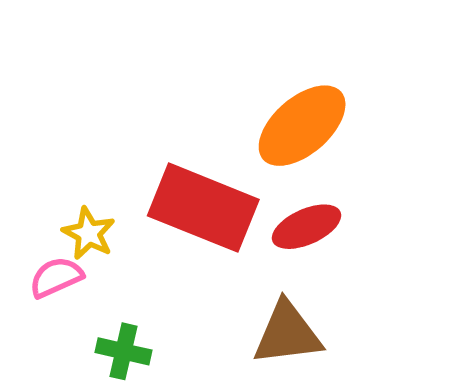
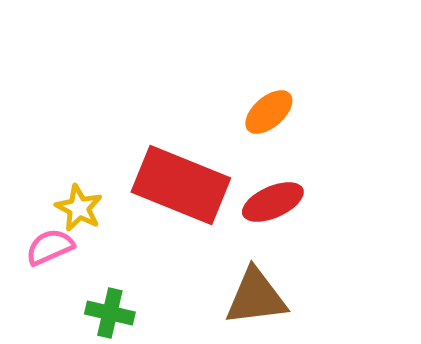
orange ellipse: (302, 126) -> (269, 112), size x0.6

